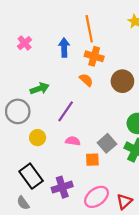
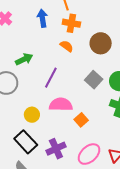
yellow circle: (38, 138) -> (32, 115), moved
pink semicircle: (73, 141) -> (61, 105), size x1.6
gray square: (107, 143) -> (94, 80), moved
orange square: (92, 160) -> (81, 120), turned -32

